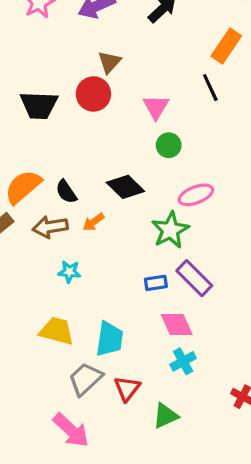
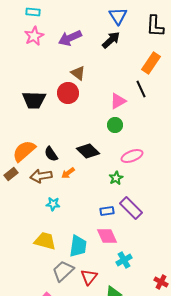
brown triangle: (109, 62) -> (78, 73), turned -35
pink triangle: (156, 107) -> (118, 101), moved, turned 30
green star: (170, 230) -> (116, 178), size x0.6
pink diamond: (177, 325) -> (107, 236), moved

